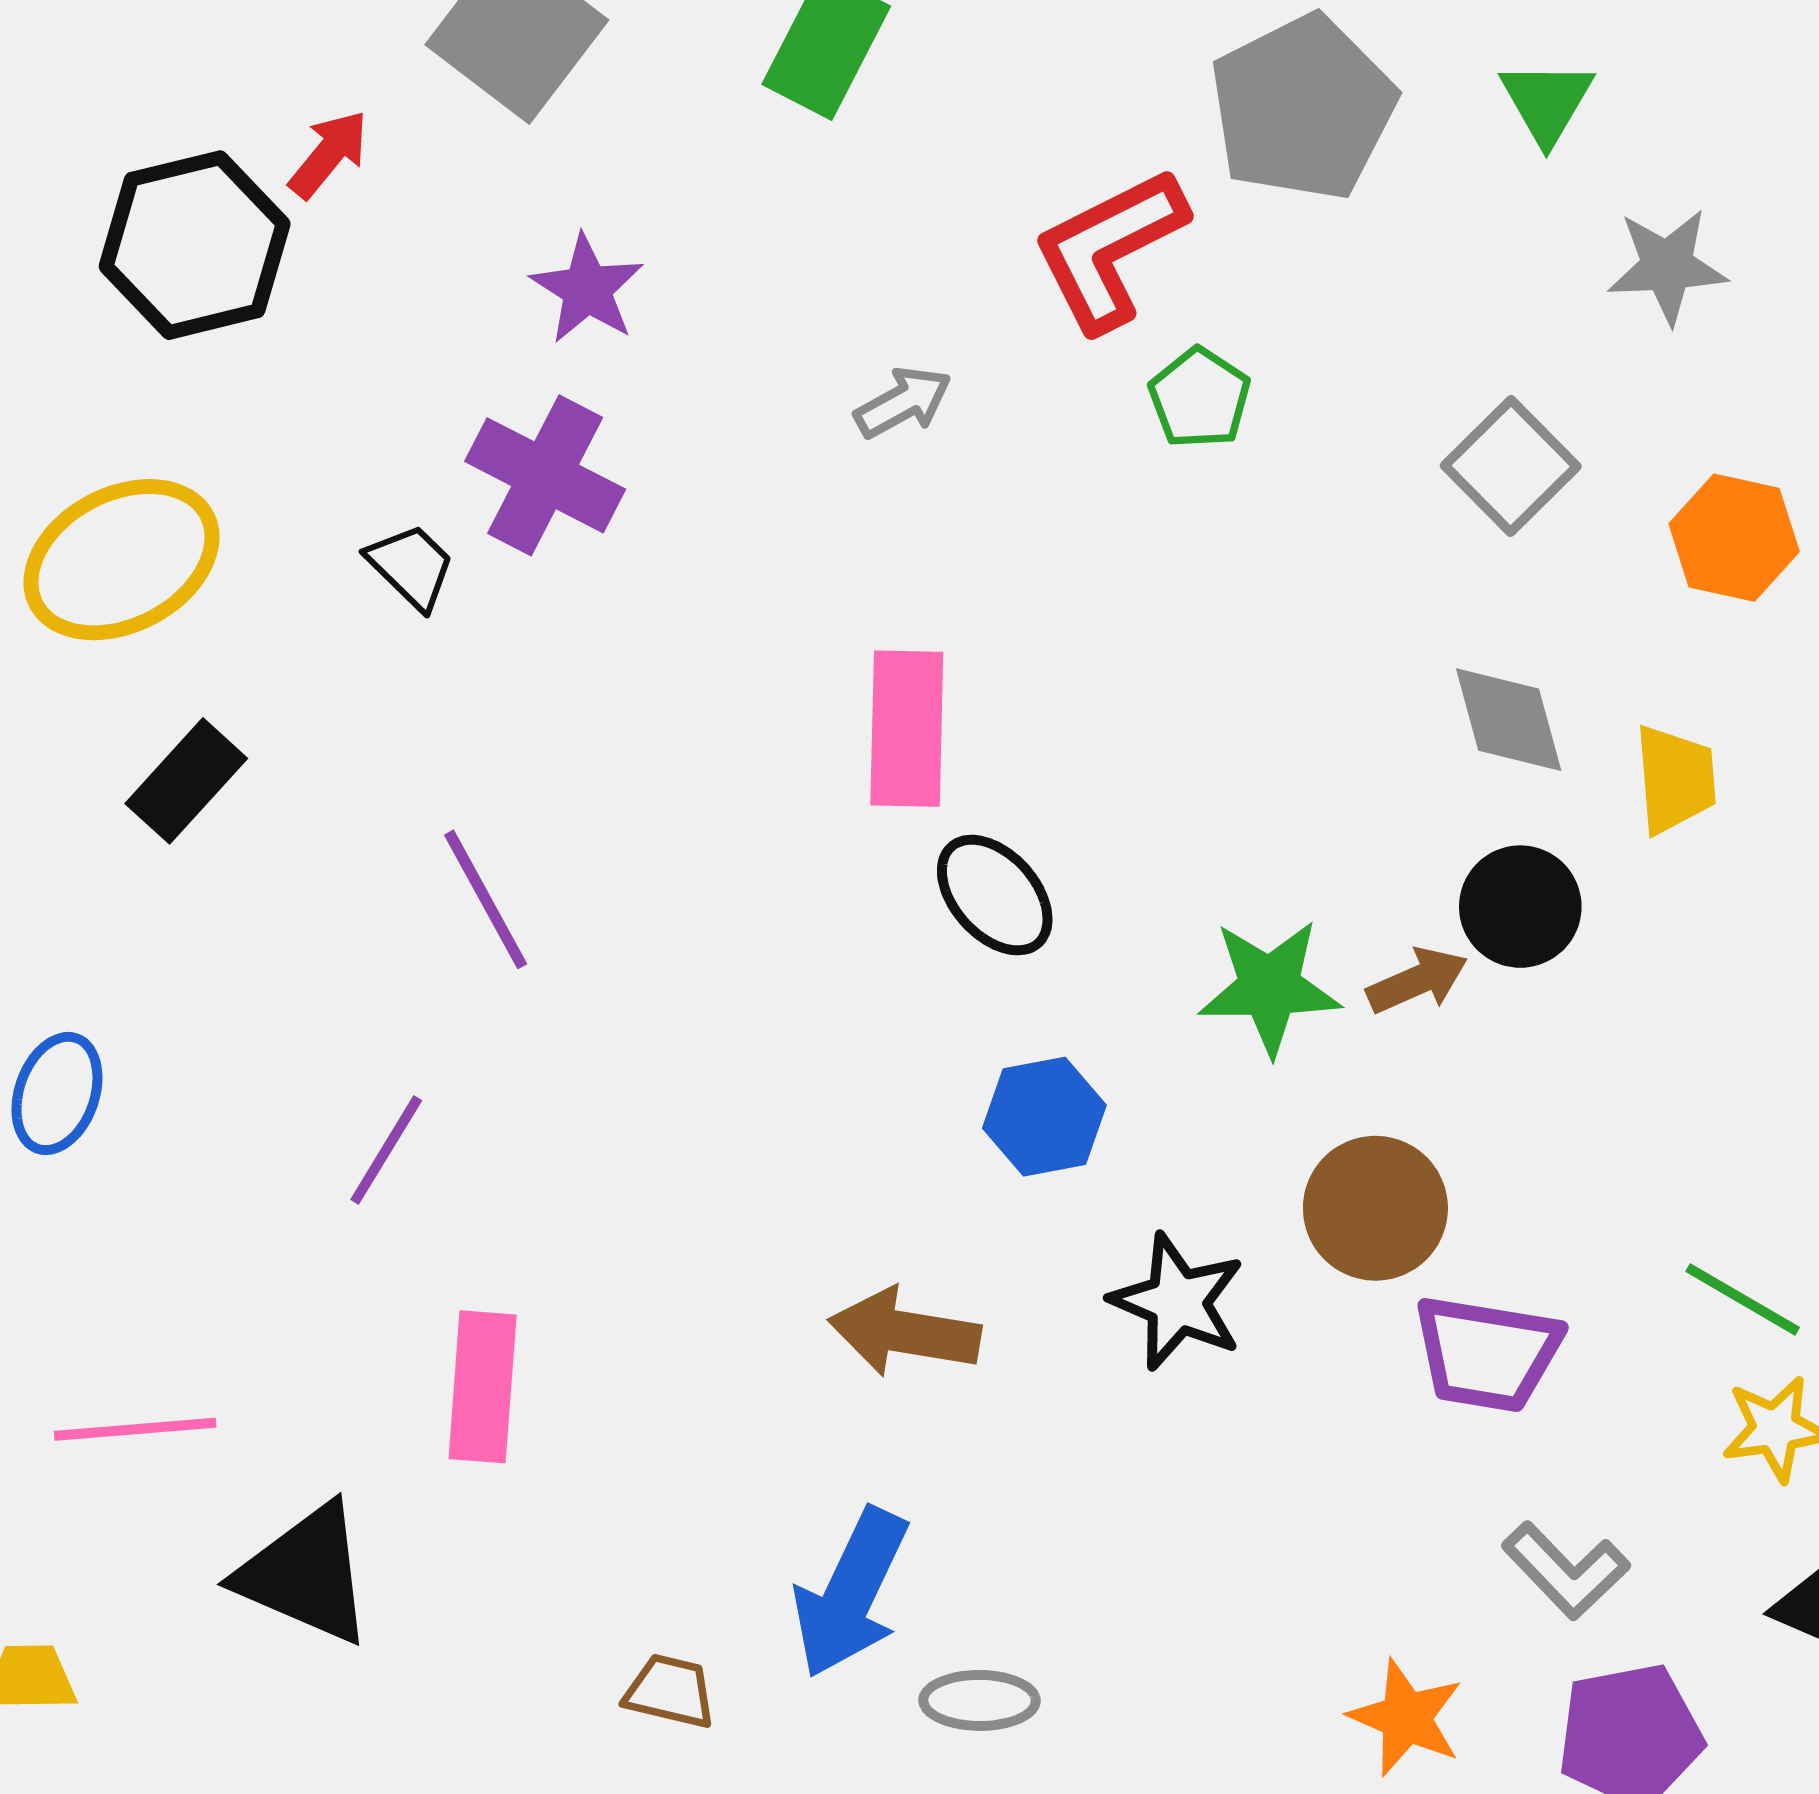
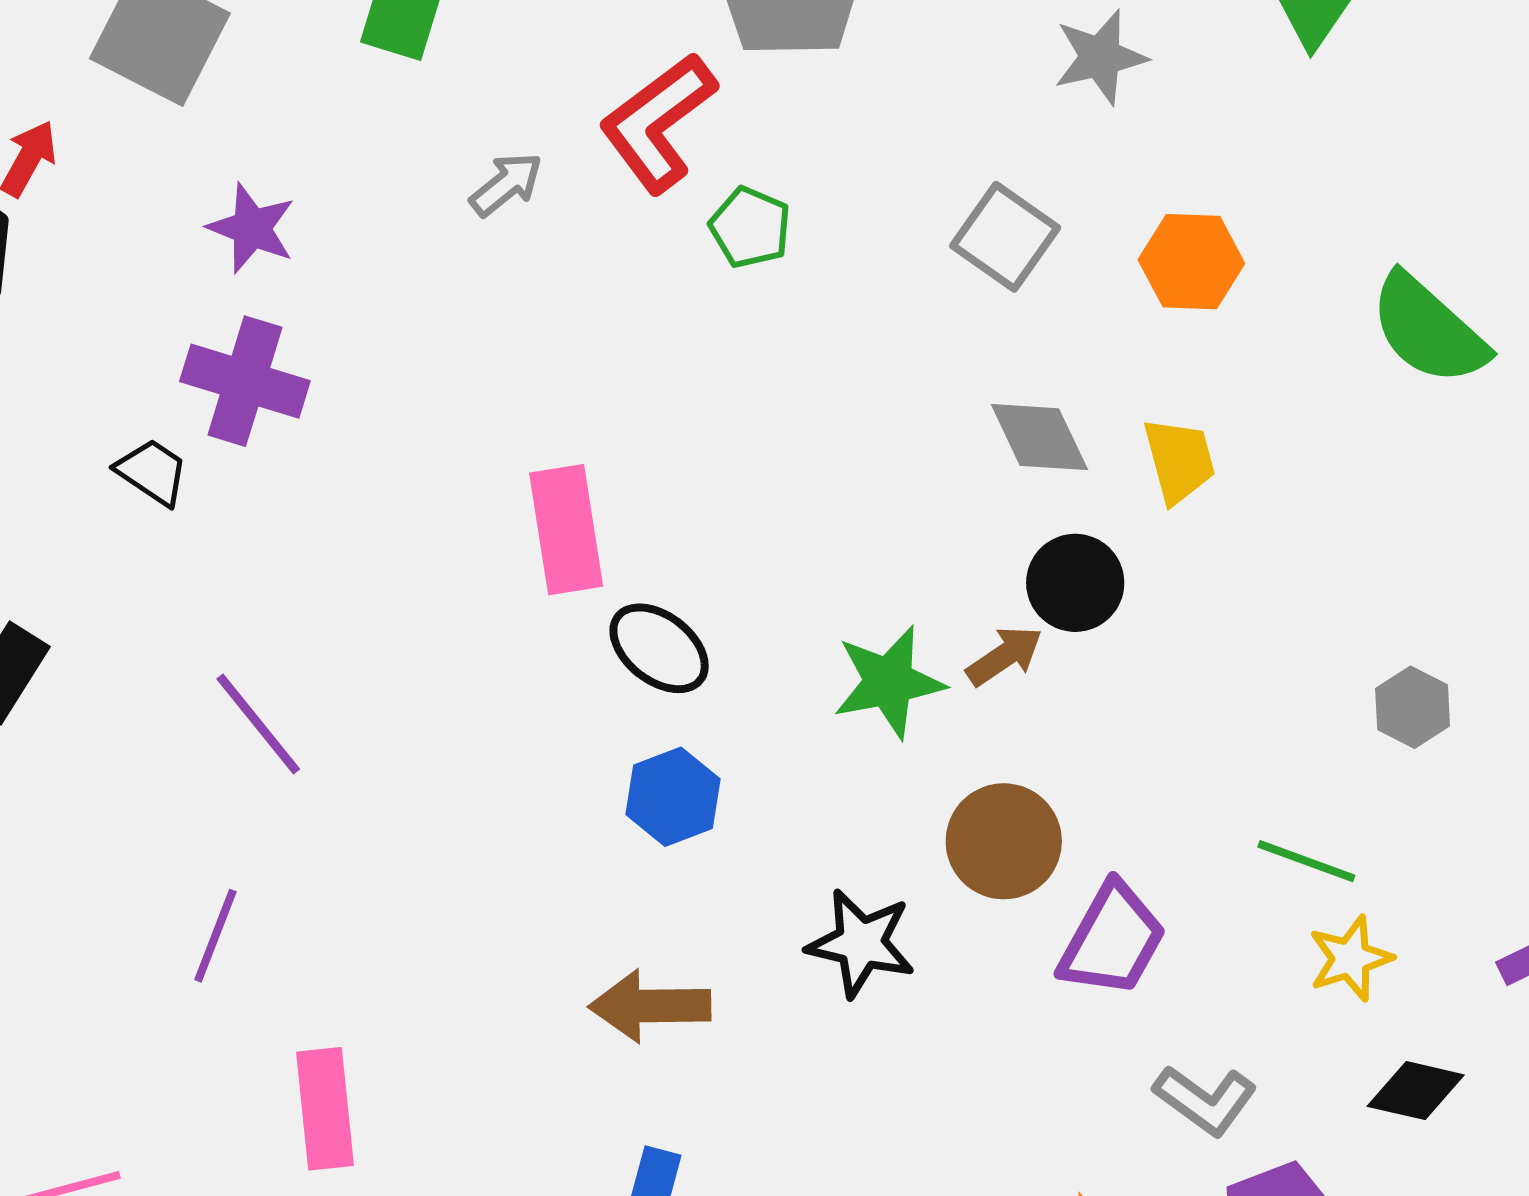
gray arrow: (903, 402) -> (506, 184), moved
blue hexagon: (1044, 1117) -> (673, 797), moved
purple trapezoid: (1487, 1353) -> (1112, 940), turned -60

